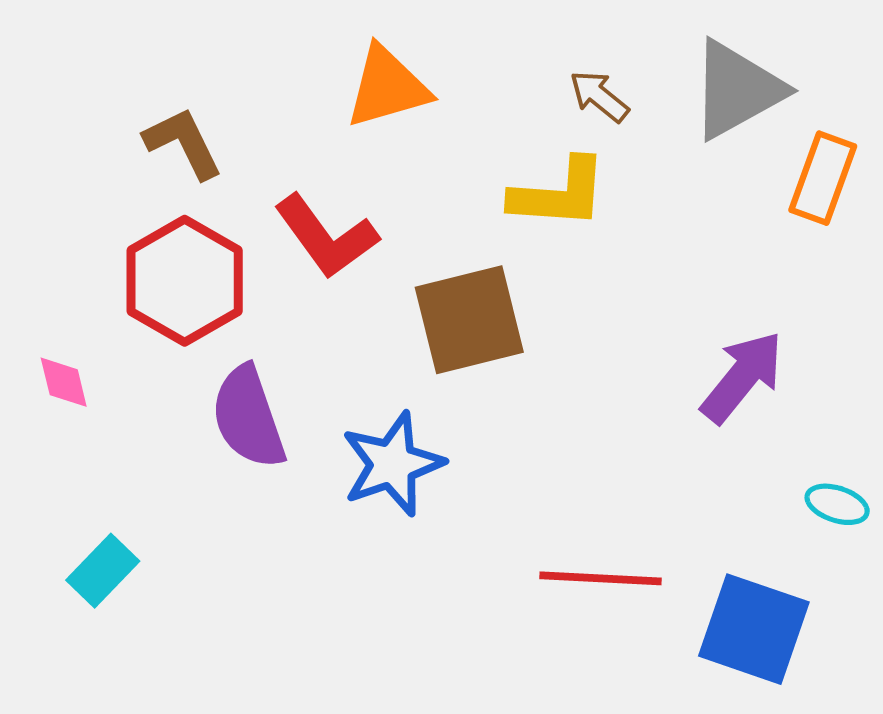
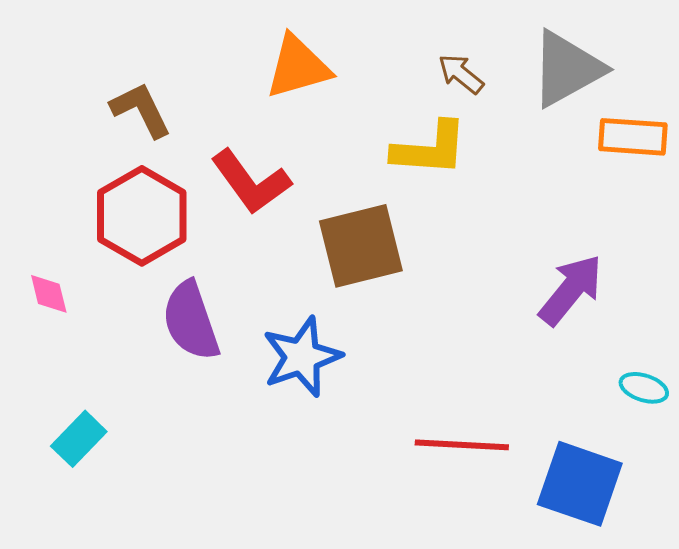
orange rectangle: (823, 178) -> (633, 137), turned 74

